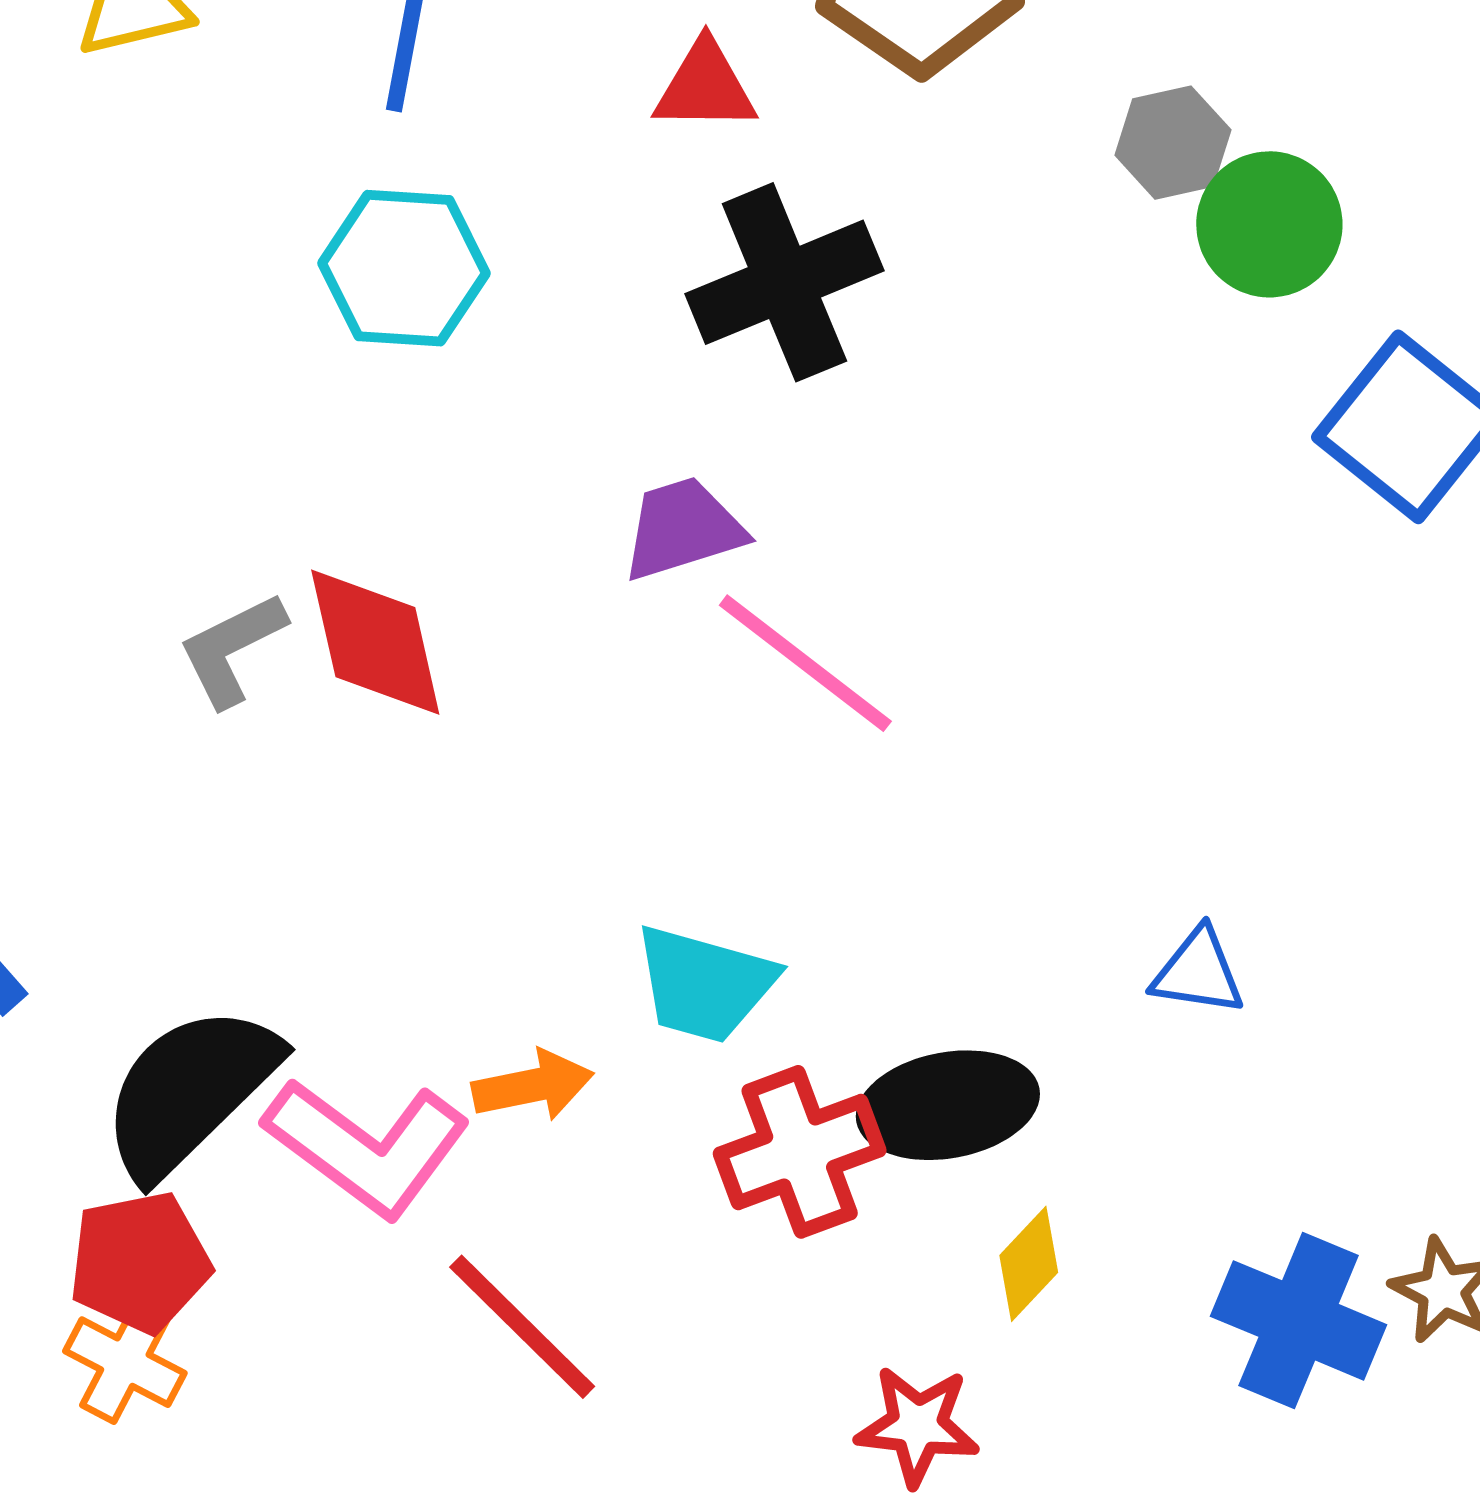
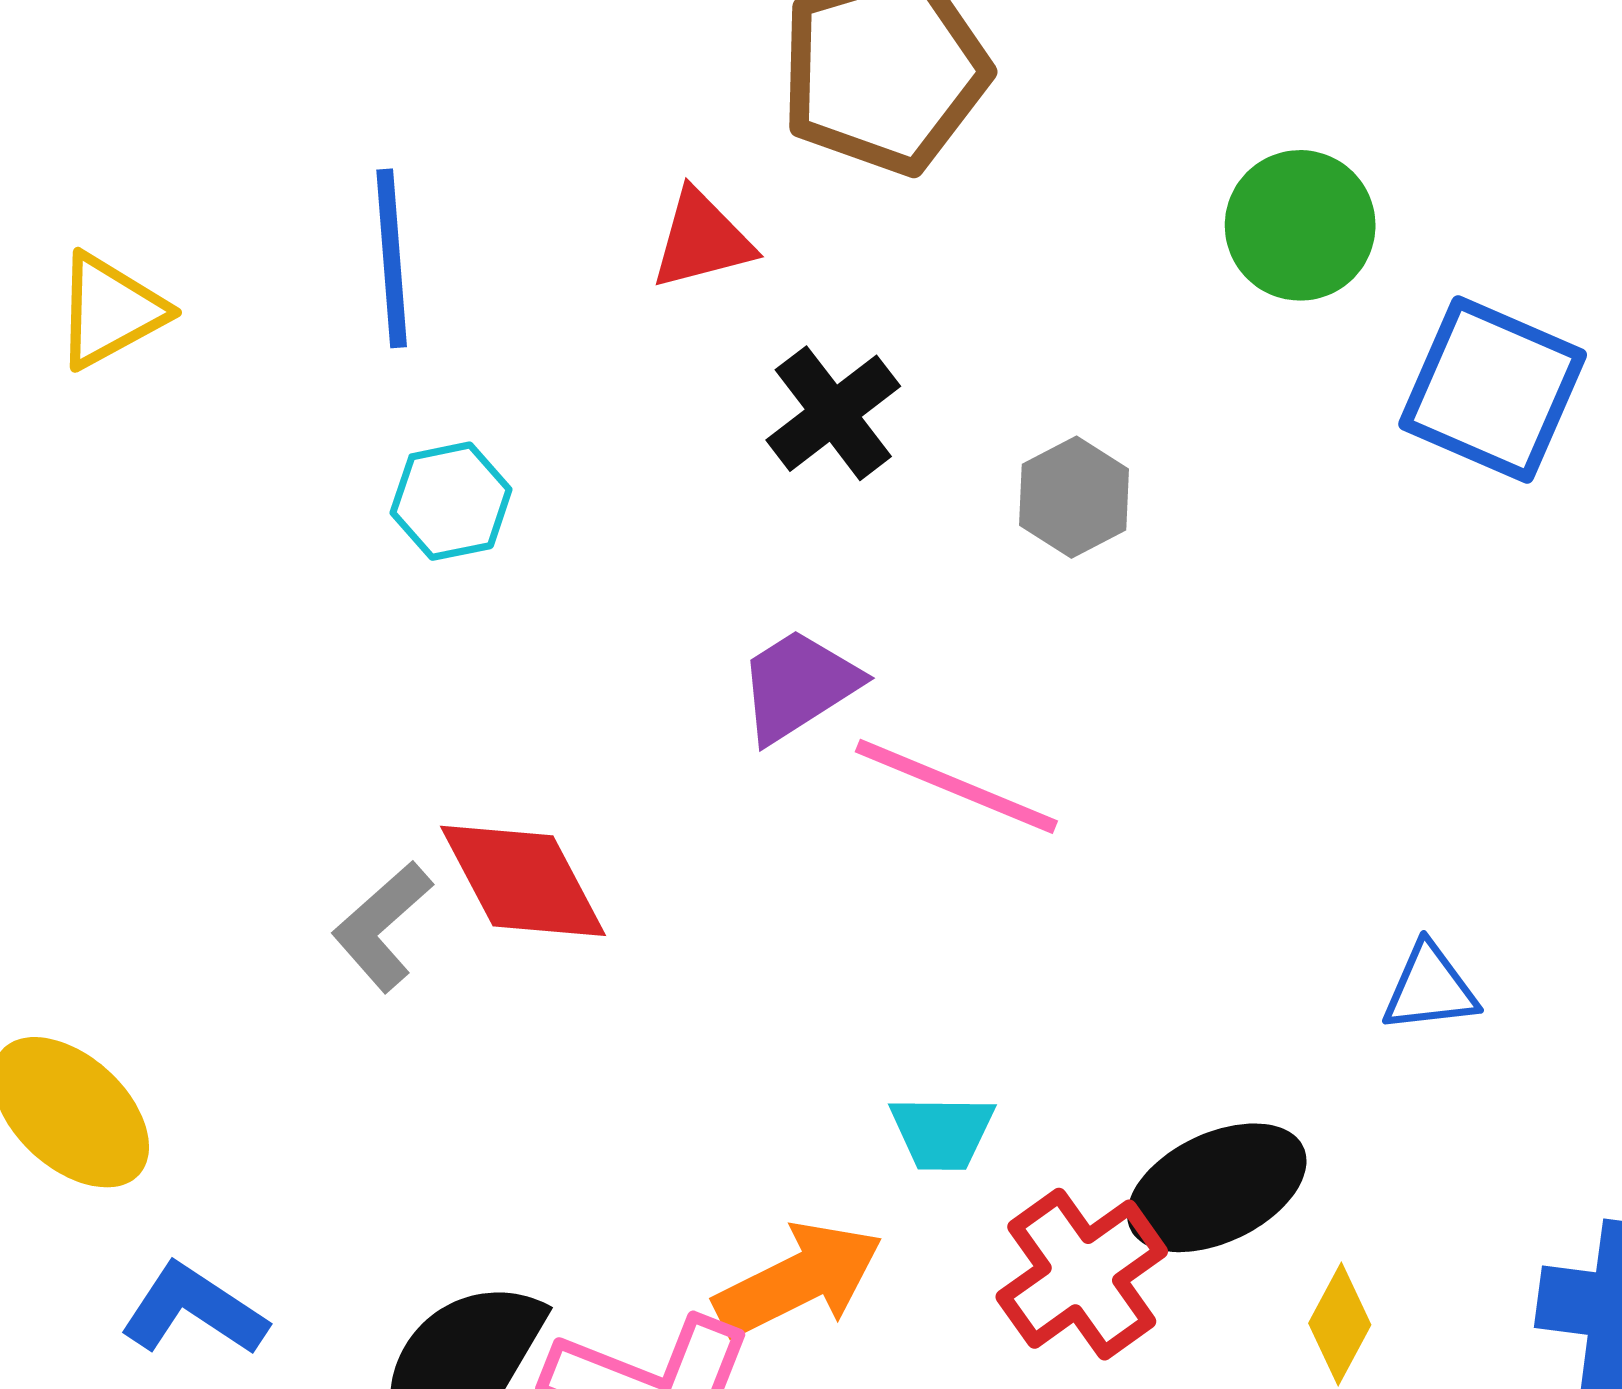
gray hexagon: (1173, 143) -> (1074, 497), moved
cyan hexagon: (404, 268) -> (451, 501), size x0.7
black cross: (784, 282) -> (833, 413), size x0.7
cyan trapezoid: (705, 984) -> (942, 1132), size x0.7
orange arrow: (533, 1086) -> (799, 1280), size x1.4

